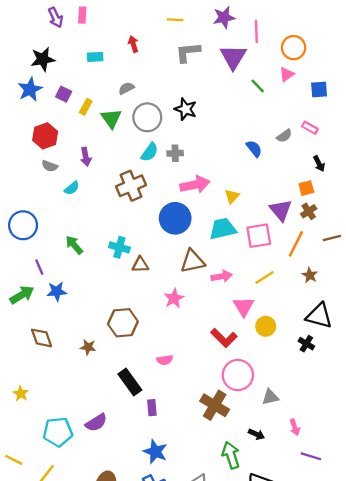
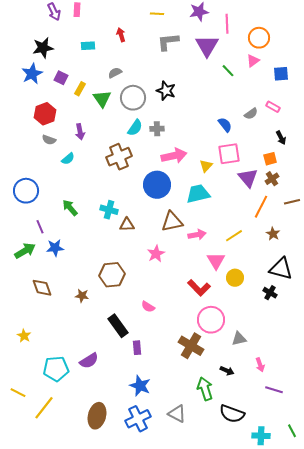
pink square: (259, 236) -> (229, 154), moved
pink semicircle: (165, 360) -> (148, 307), turned 40

